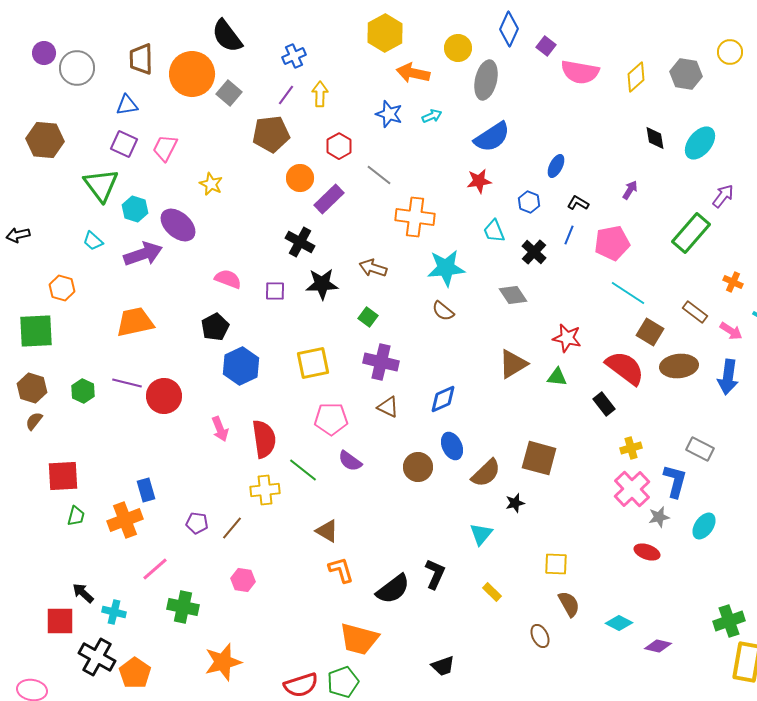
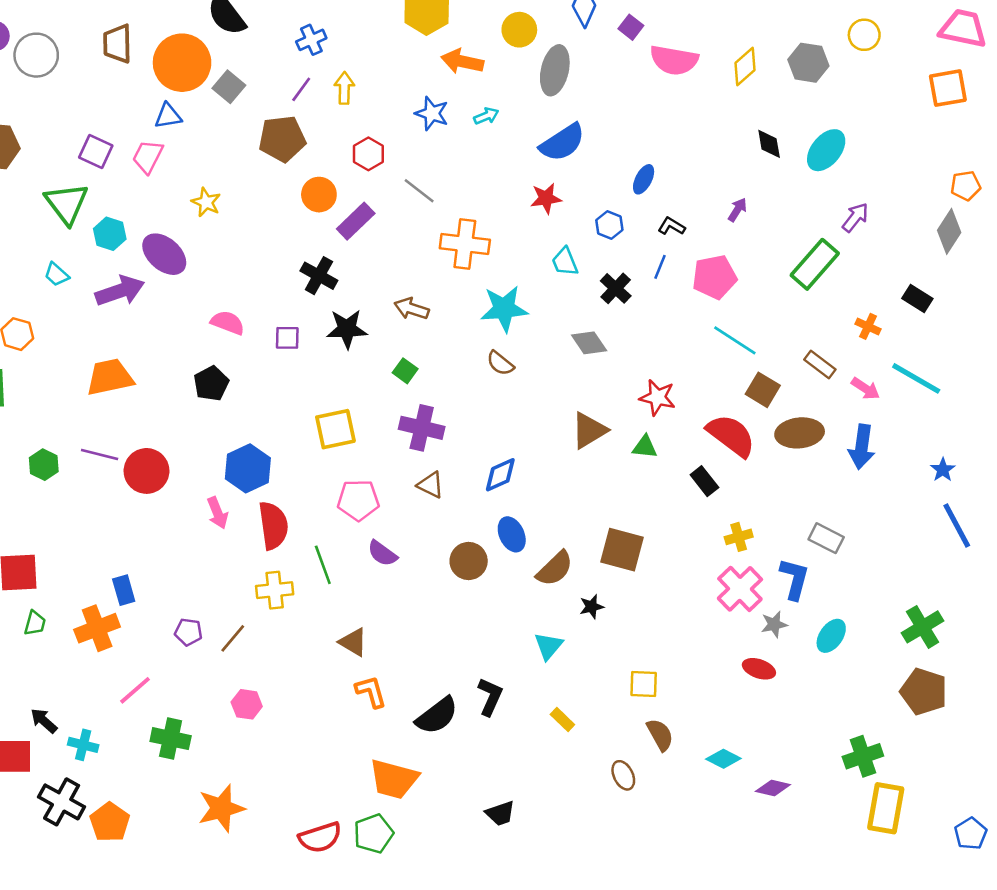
blue triangle: (127, 105) -> (168, 116), moved
blue hexagon: (241, 366) -> (248, 468), moved
green line: (303, 470) -> (323, 565), turned 32

